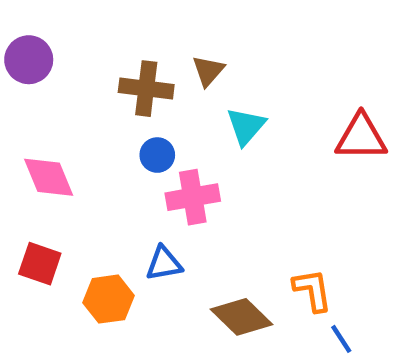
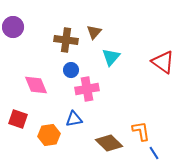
red triangle: (361, 137) -> (163, 62), turned 35
pink diamond: (49, 177) -> (36, 85), moved

